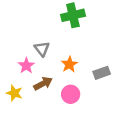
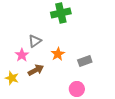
gray triangle: (42, 49) -> (35, 41), turned 32
pink circle: (71, 94) -> (77, 89), moved

